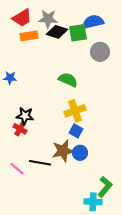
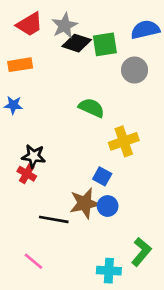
gray star: (48, 19) -> (64, 26), turned -30
blue semicircle: (93, 22) -> (145, 30), moved
orange rectangle: (29, 36) -> (20, 65), moved
yellow cross: (75, 111) -> (124, 141), moved
pink line: (17, 169) -> (34, 261), moved
cyan cross: (93, 202) -> (109, 271), moved

